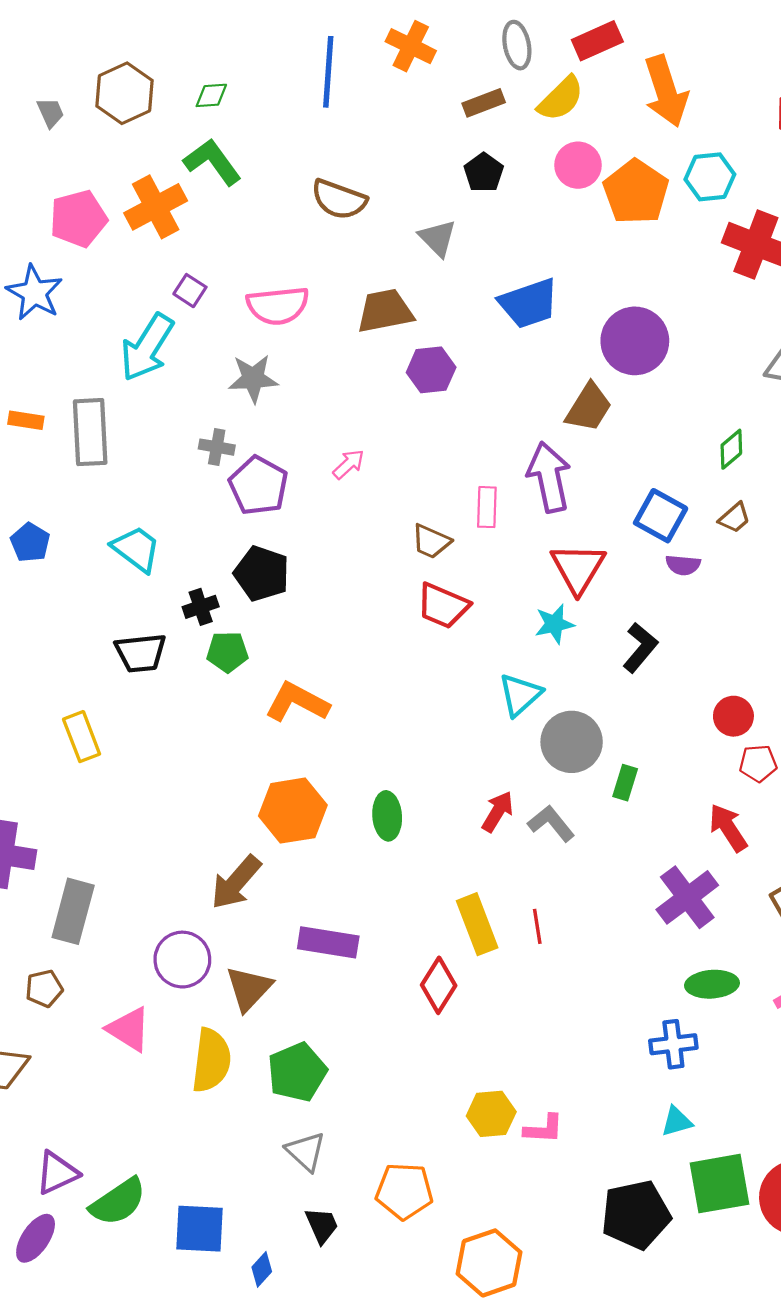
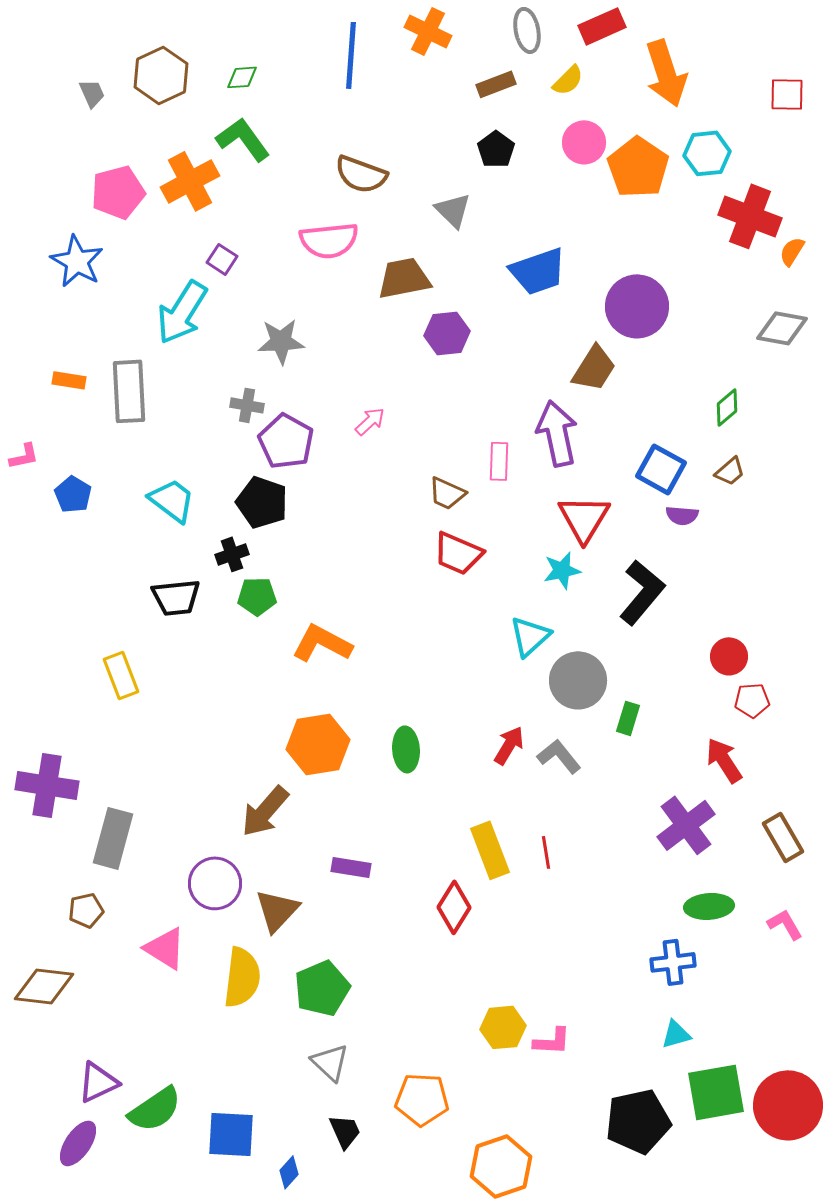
yellow semicircle: (561, 99) -> (568, 80), size x0.7
pink semicircle: (278, 306) -> (329, 240), moved
black pentagon: (262, 574) -> (262, 502), moved
black L-shape: (640, 648) -> (642, 592), size x1.4
purple rectangle: (328, 942) -> (351, 867), size x0.7

